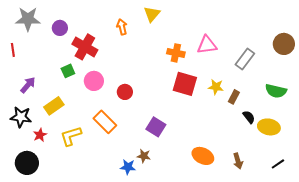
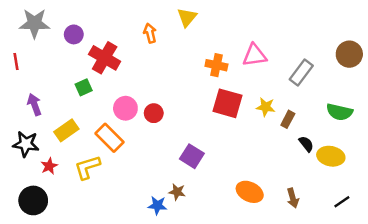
pink circle: (94, 81) -> (125, 108), moved
purple arrow: (28, 85) -> (34, 105), turned -60
orange rectangle: (105, 122) -> (109, 138), moved

